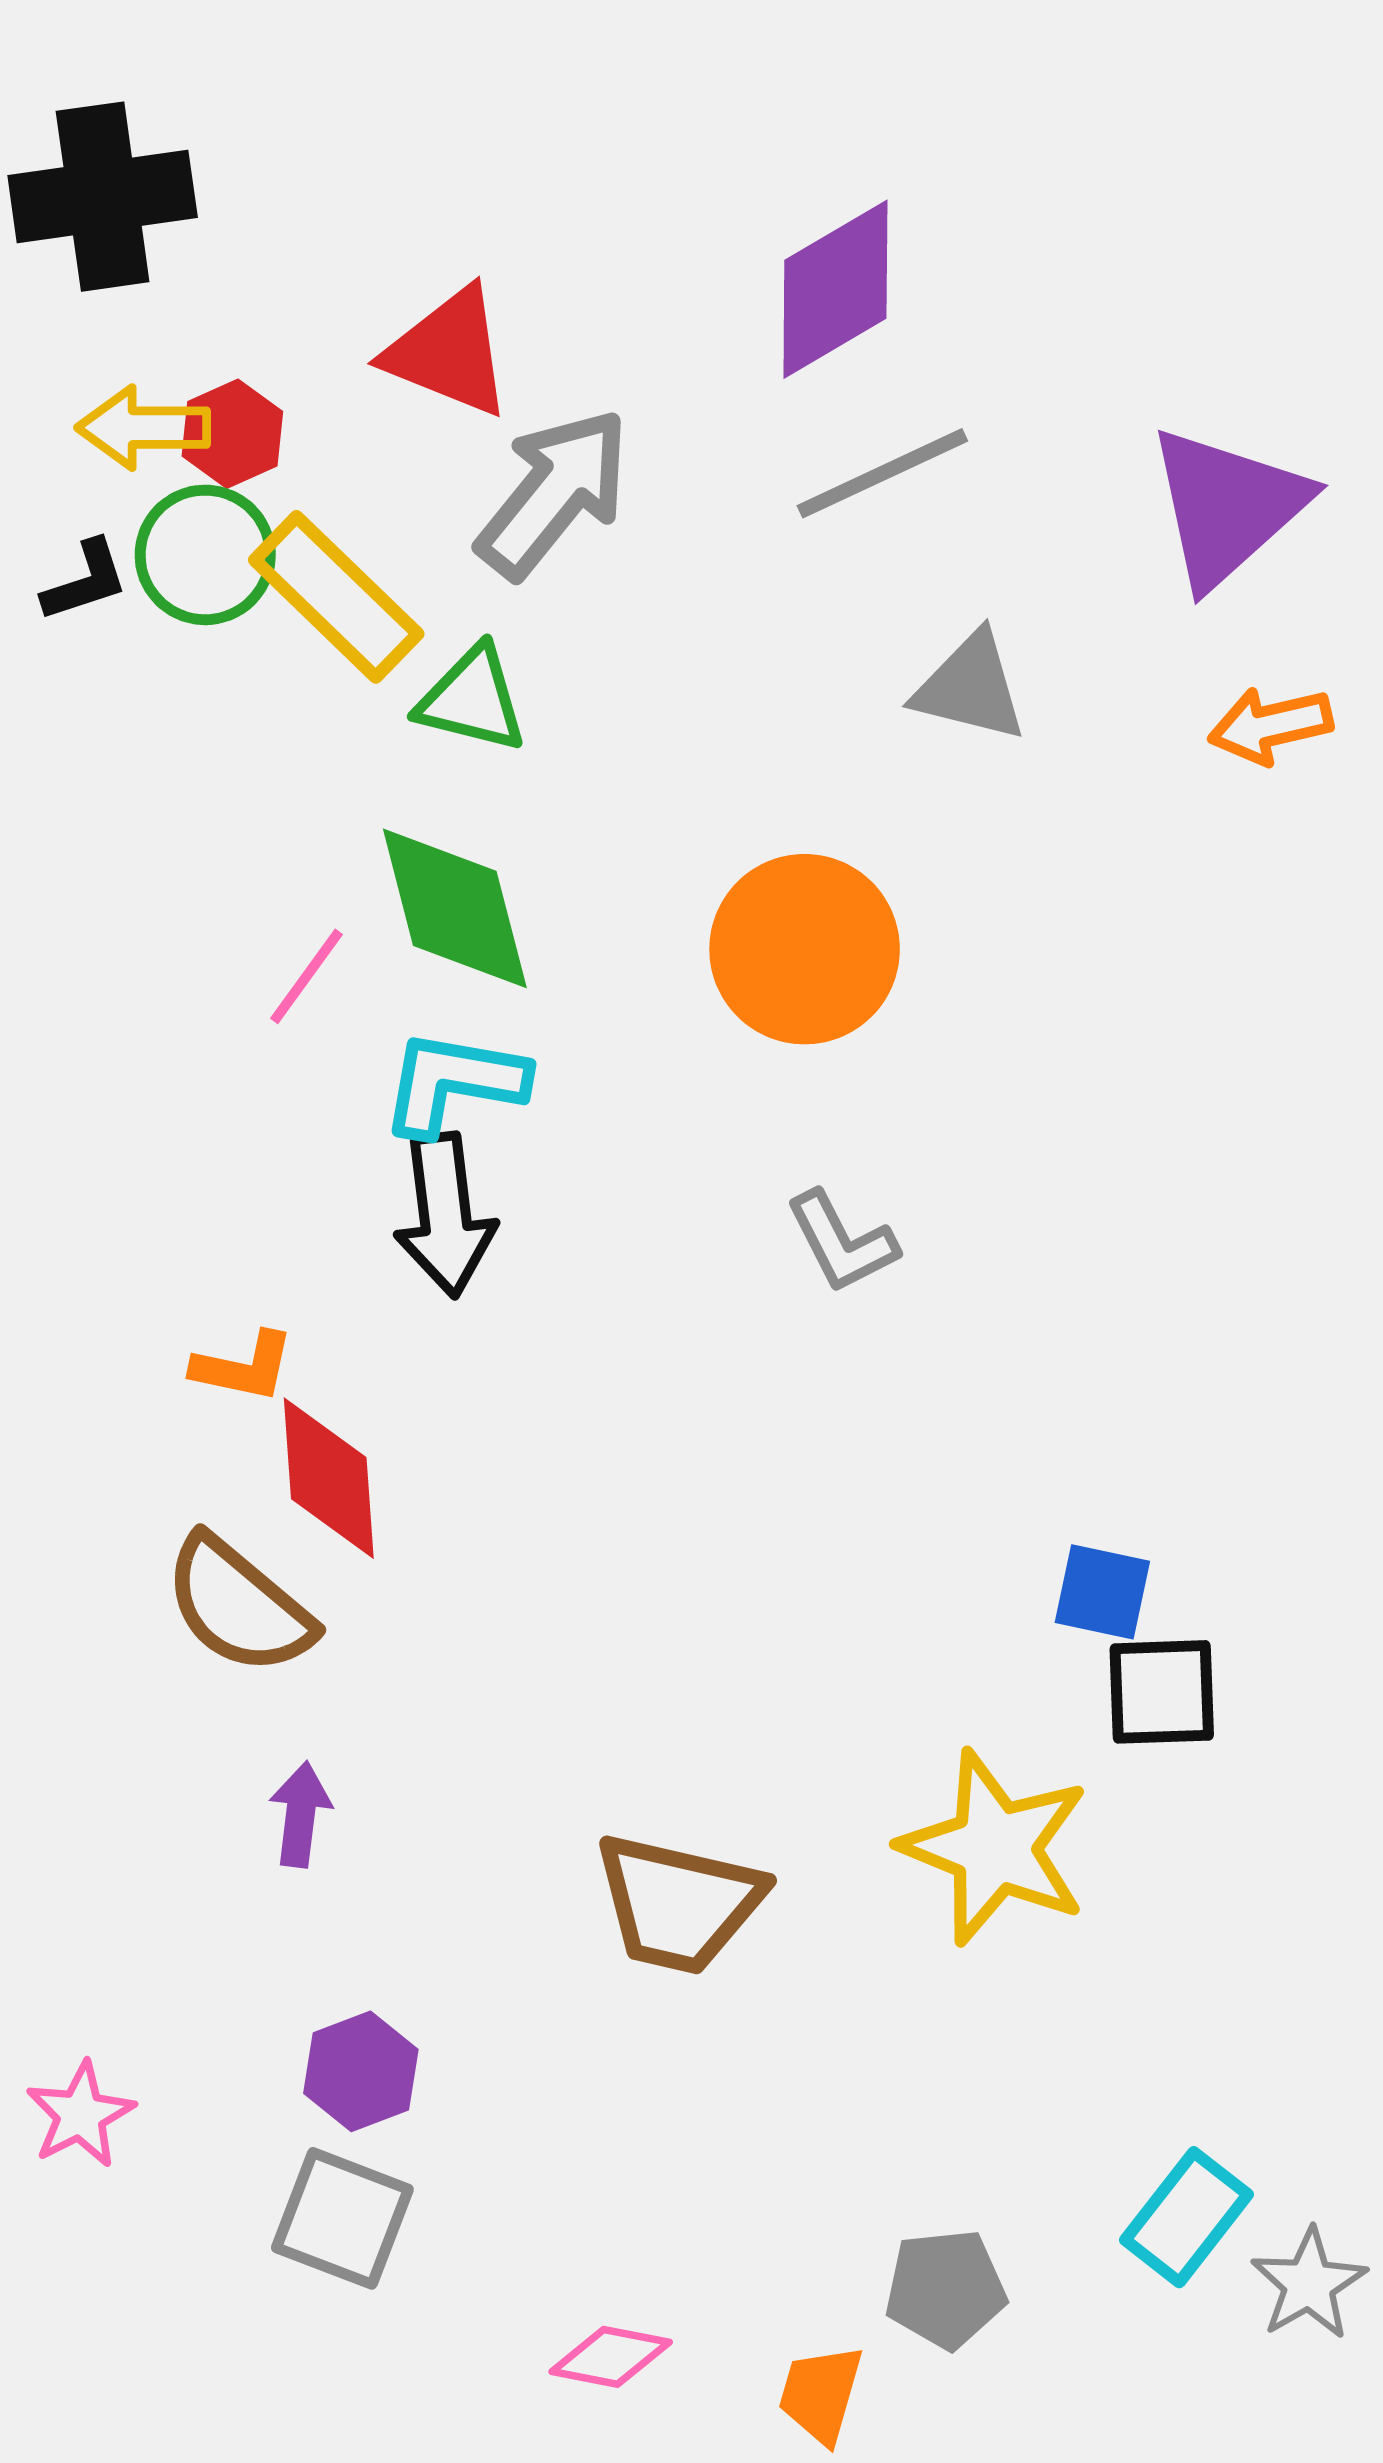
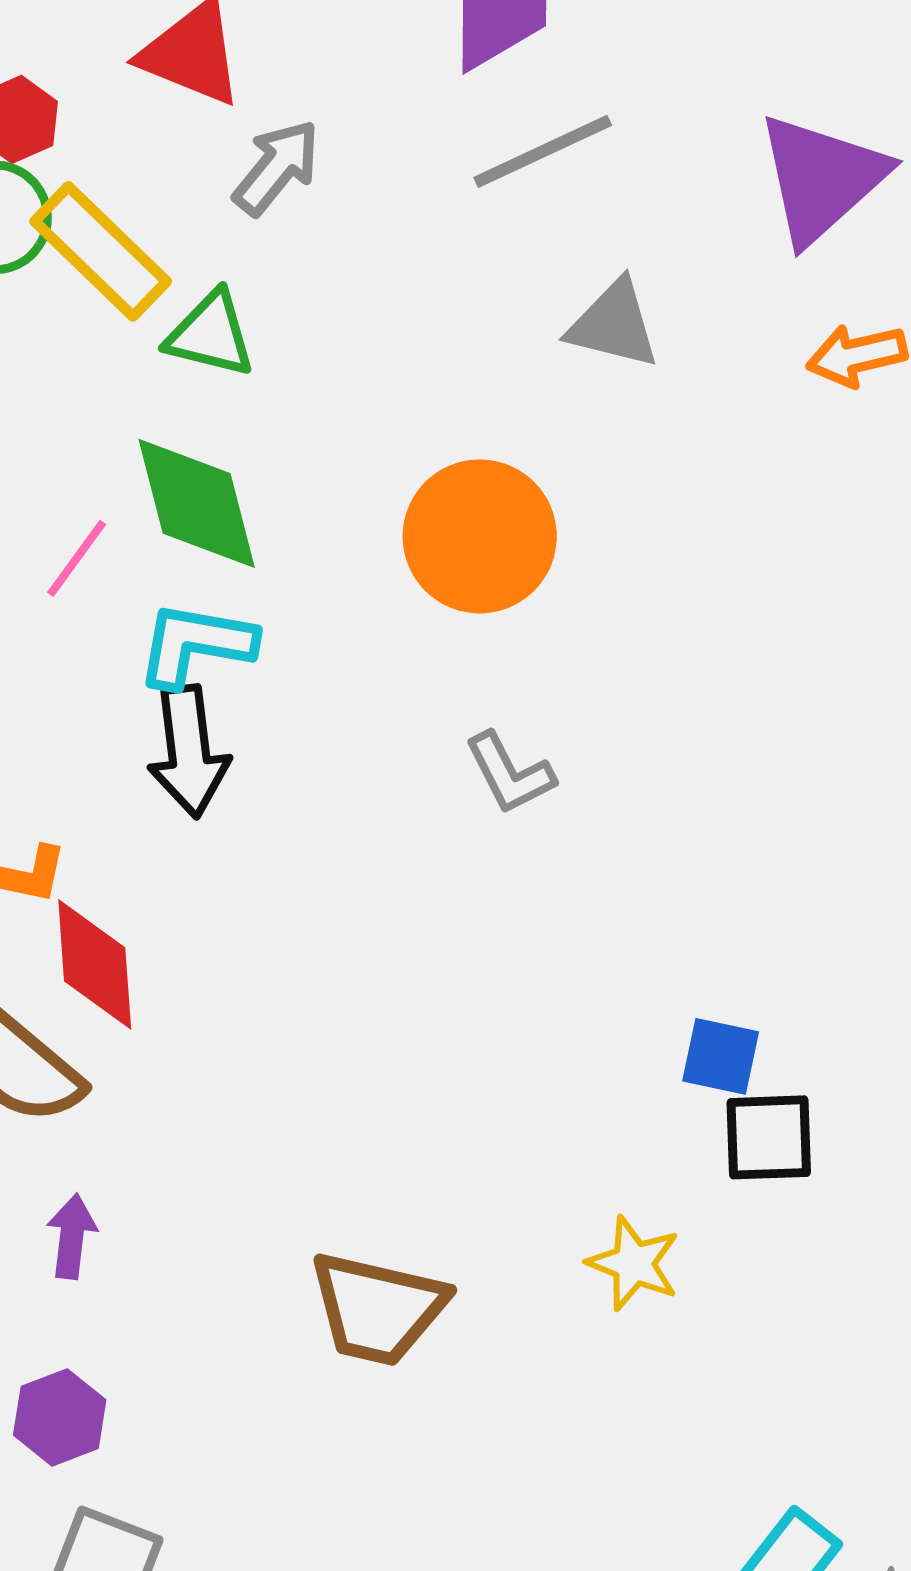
gray arrow: (554, 493) -> (277, 167), size x0.7
yellow star: (995, 1848) -> (634, 1263), size x0.6
purple hexagon: (361, 2071) -> (60, 1417), moved

